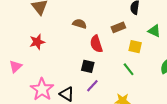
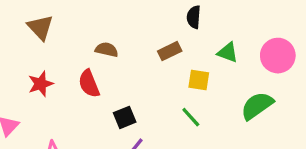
red semicircle: (96, 44) -> (89, 84), moved
black square: (88, 66) -> (125, 117), turned -32

